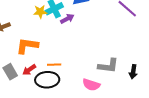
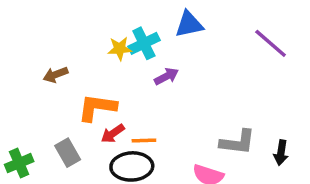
purple arrow: (67, 19) -> (166, 76), moved
red arrow: (29, 70) -> (113, 134), moved

